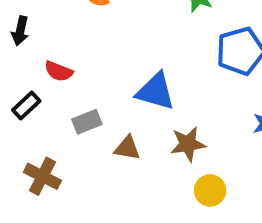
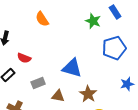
brown star: (188, 144) -> (88, 94), turned -30

